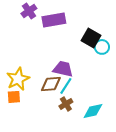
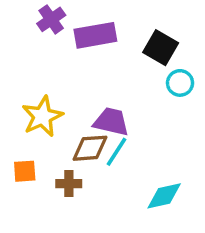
black square: (91, 38) -> (161, 48), moved
yellow star: (18, 79) -> (42, 116), moved
brown cross: (66, 104) -> (69, 184), moved, turned 32

